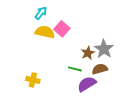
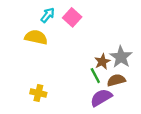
pink square: (62, 29) -> (72, 17), moved
yellow semicircle: (45, 32) -> (36, 37), moved
green line: (75, 69) -> (95, 76), moved, turned 48

